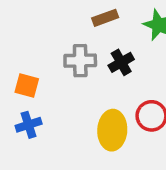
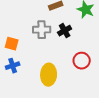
yellow ellipse: (112, 130) -> (49, 75), moved

